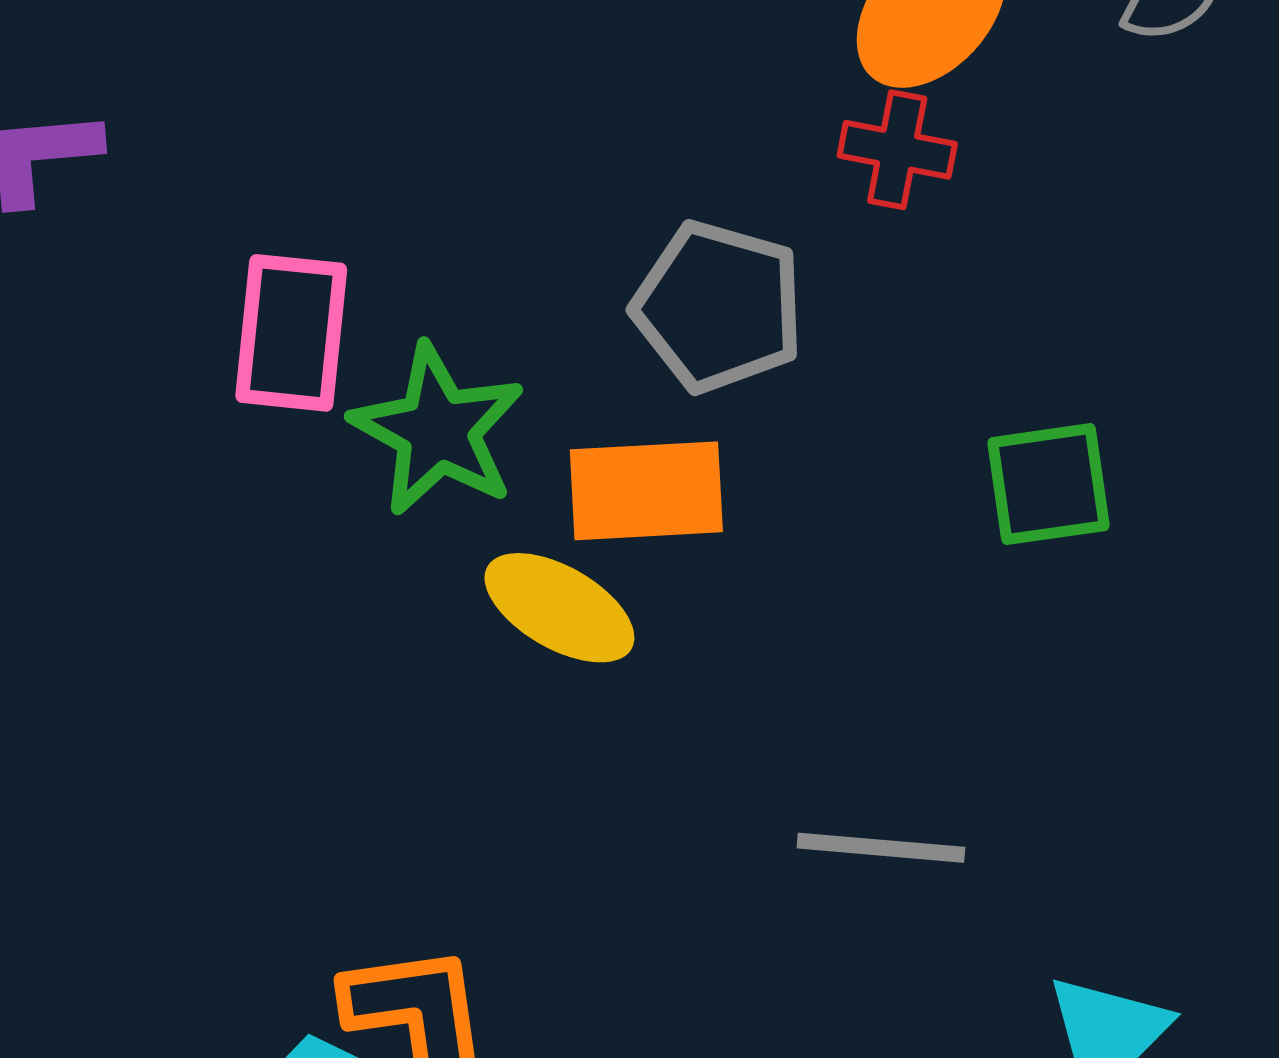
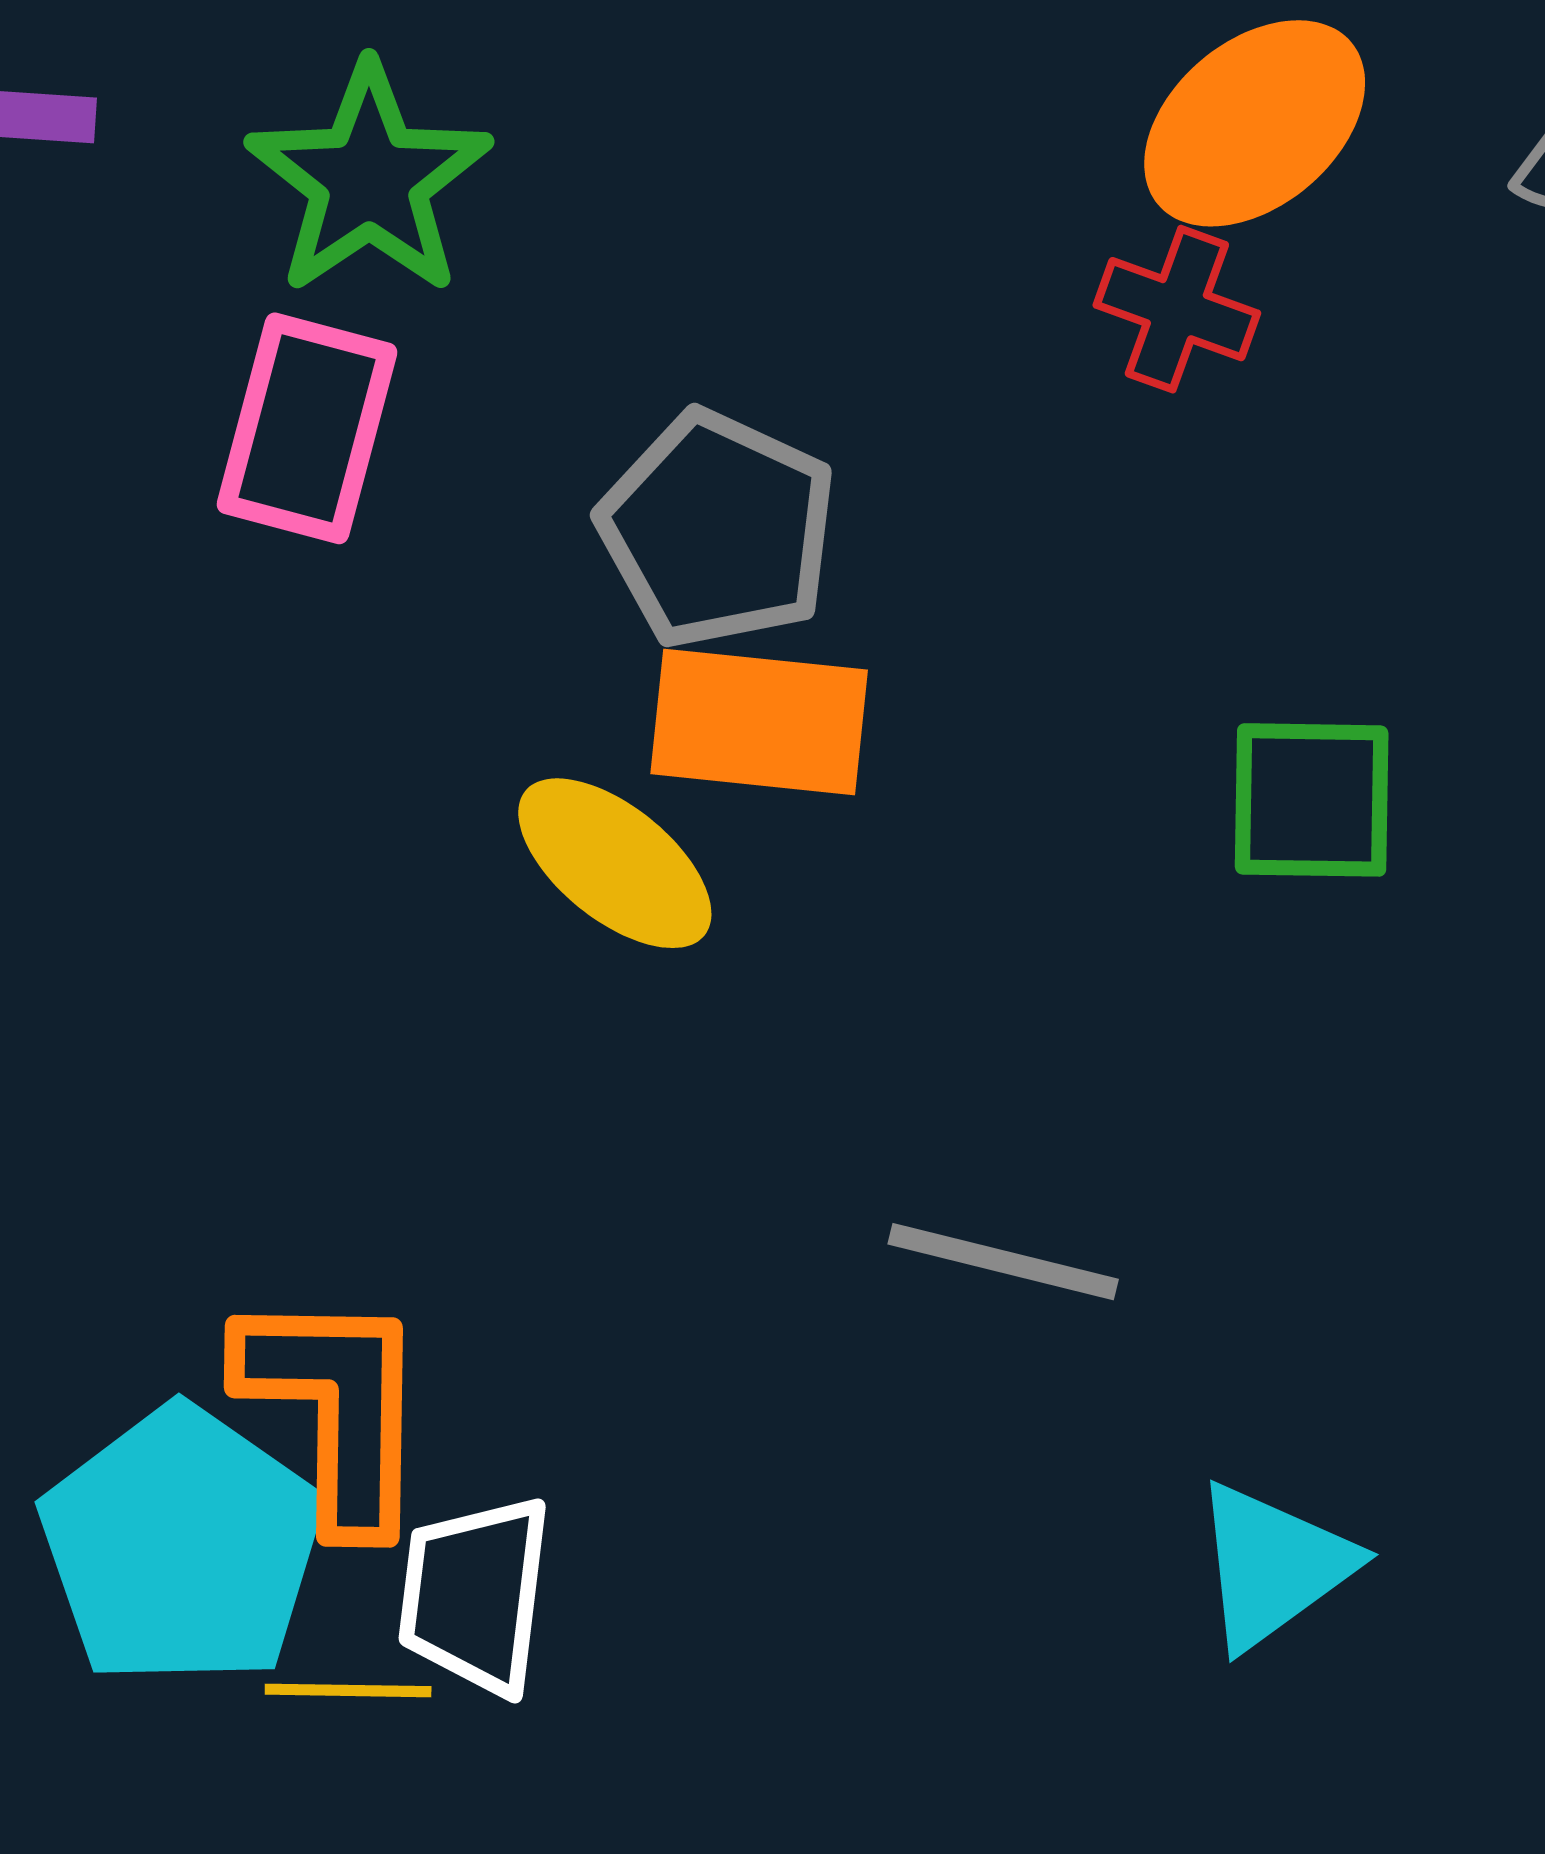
gray pentagon: (718, 307) -> (718, 529), moved
green star: (438, 430) -> (369, 180), moved

